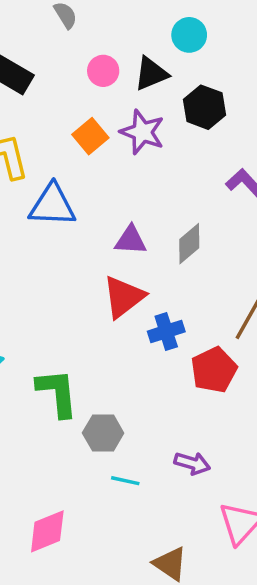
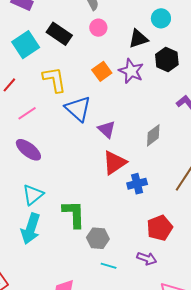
pink circle: (103, 71) -> (98, 28), moved
blue triangle: (52, 205) -> (78, 109), turned 36
purple triangle: (131, 240) -> (107, 129), moved, turned 36
red pentagon: (214, 370) -> (160, 228), moved

